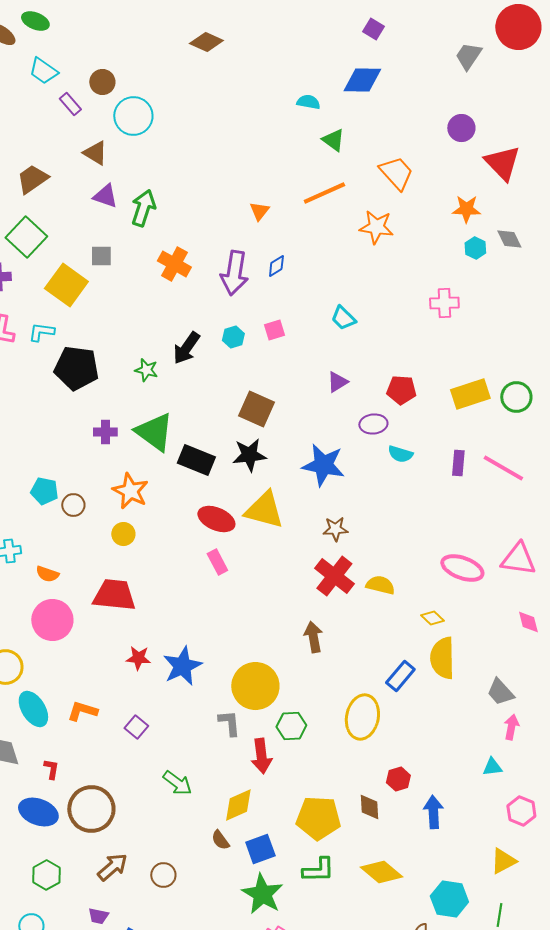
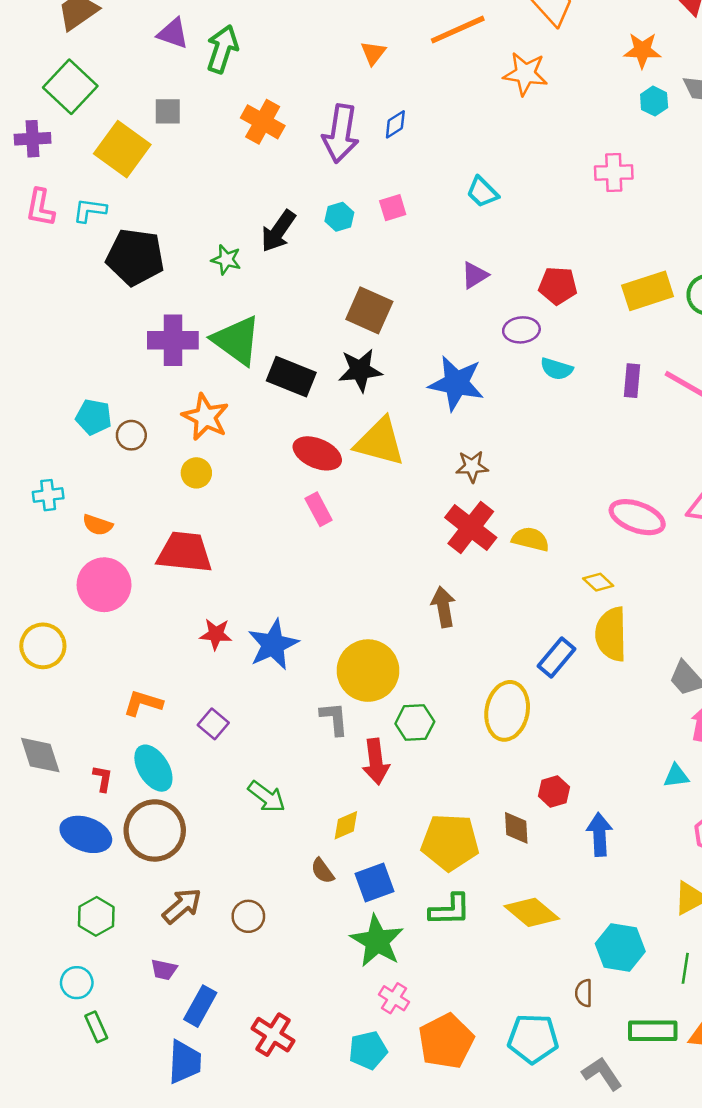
purple cross: (105, 432) -> (173, 340), size x1.6
cyan ellipse: (33, 709) -> (153, 768), moved
yellow diamond: (238, 805) -> (346, 825), size x0.7

